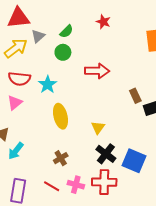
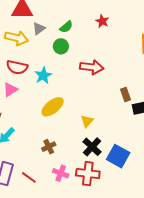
yellow arrow: (16, 48) -> (17, 38), turned 45
yellow ellipse: (61, 116) -> (53, 107), turned 60
red line: (52, 186) -> (29, 177), moved

